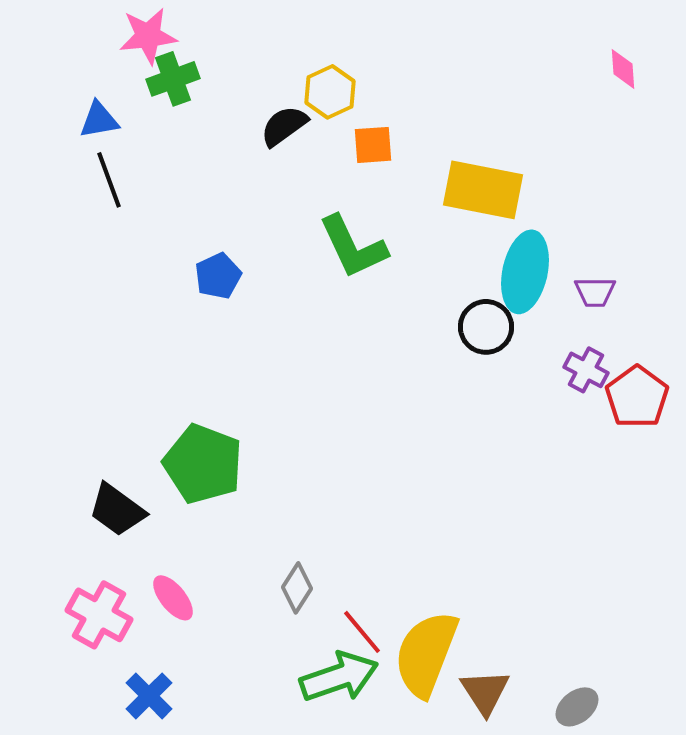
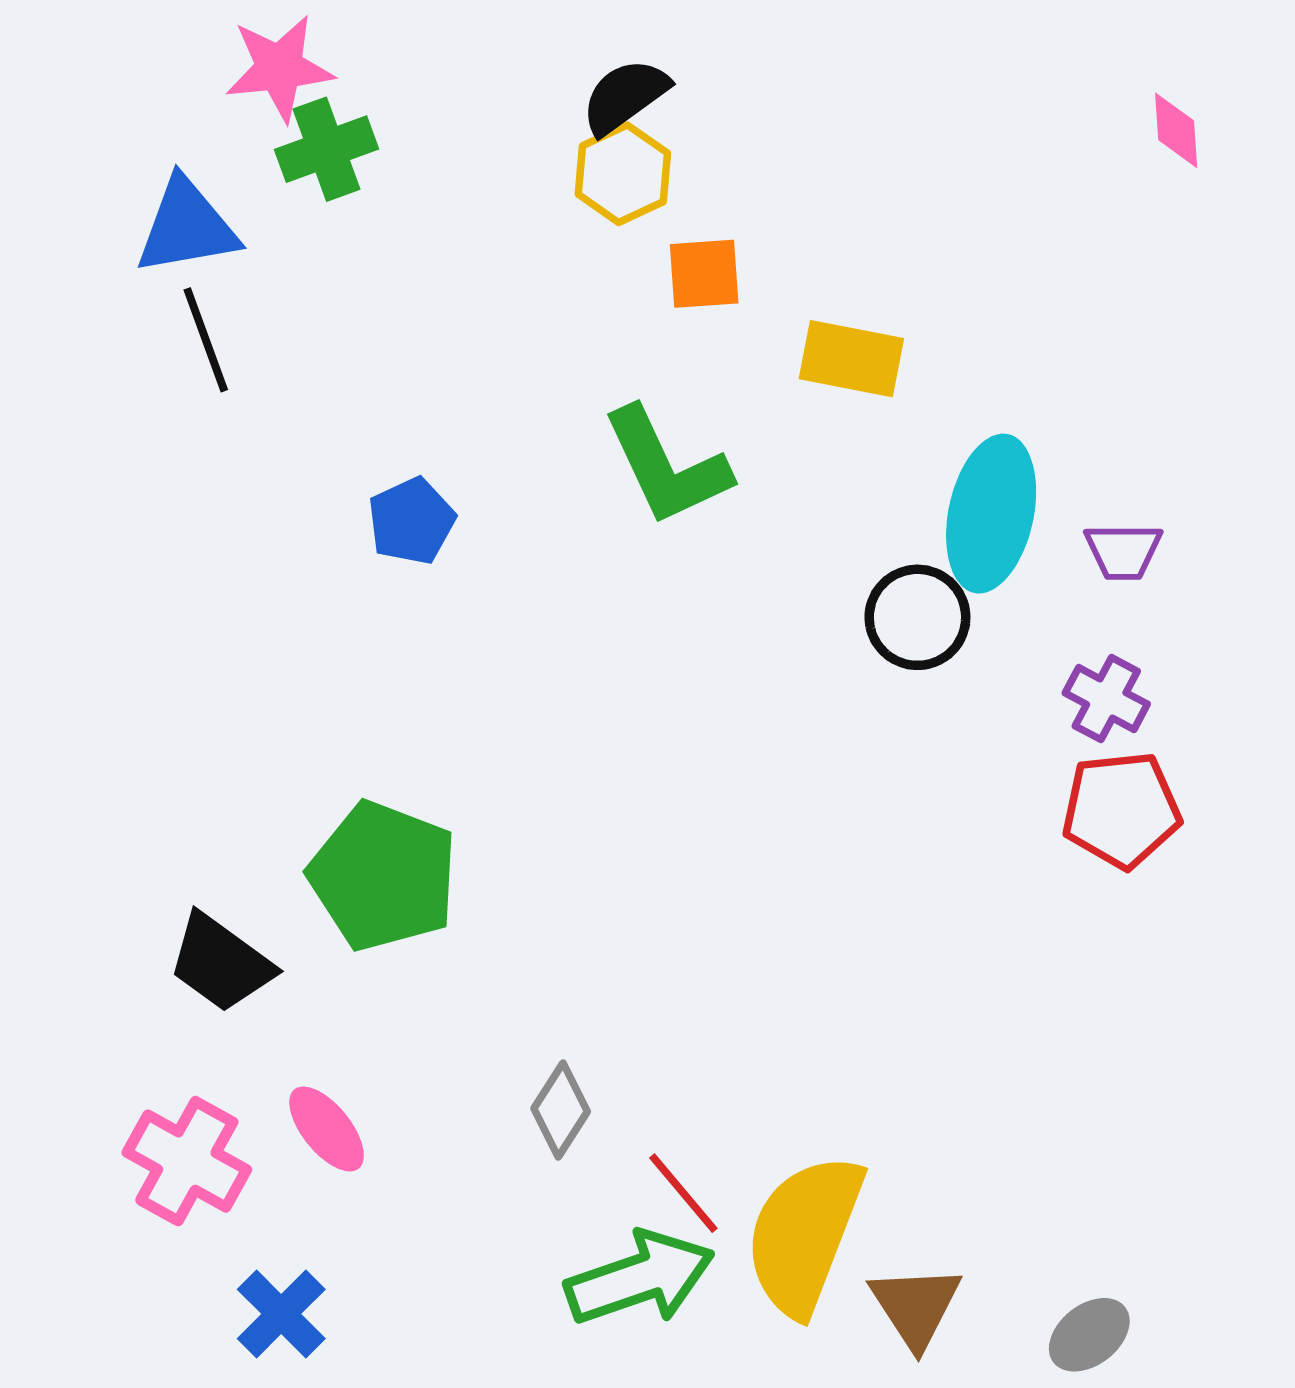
blue triangle: (99, 120) -> (187, 227), size x1.4
black semicircle: (284, 126) -> (625, 96), moved
yellow rectangle: (483, 190) -> (851, 359), moved, size x0.7
red pentagon: (637, 397) -> (1121, 810), moved, turned 30

